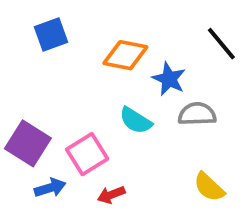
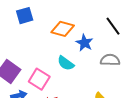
gray semicircle: (197, 114) -> (110, 60), moved
pink square: (87, 154) -> (39, 79), turned -30

